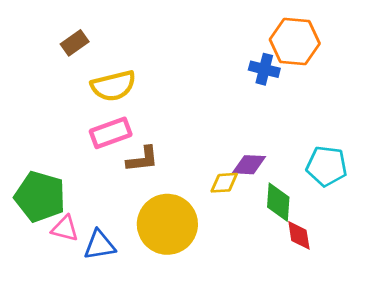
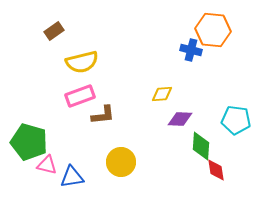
yellow diamond: (224, 183) -> (162, 94), moved
yellow circle: (167, 224) -> (121, 162), size x0.7

